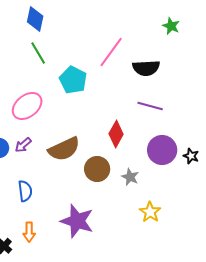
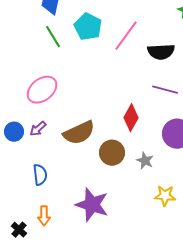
cyan pentagon: (73, 80) -> (88, 27), moved
yellow star: (150, 212) -> (165, 196), turned -30

